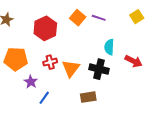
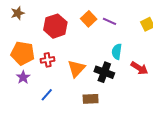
red cross: (50, 62) -> (48, 60), moved
purple star: (31, 82) -> (23, 77), moved

